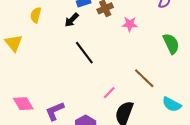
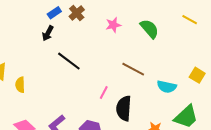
yellow semicircle: (36, 15) -> (20, 85), moved
pink star: (130, 24) -> (113, 25), moved

